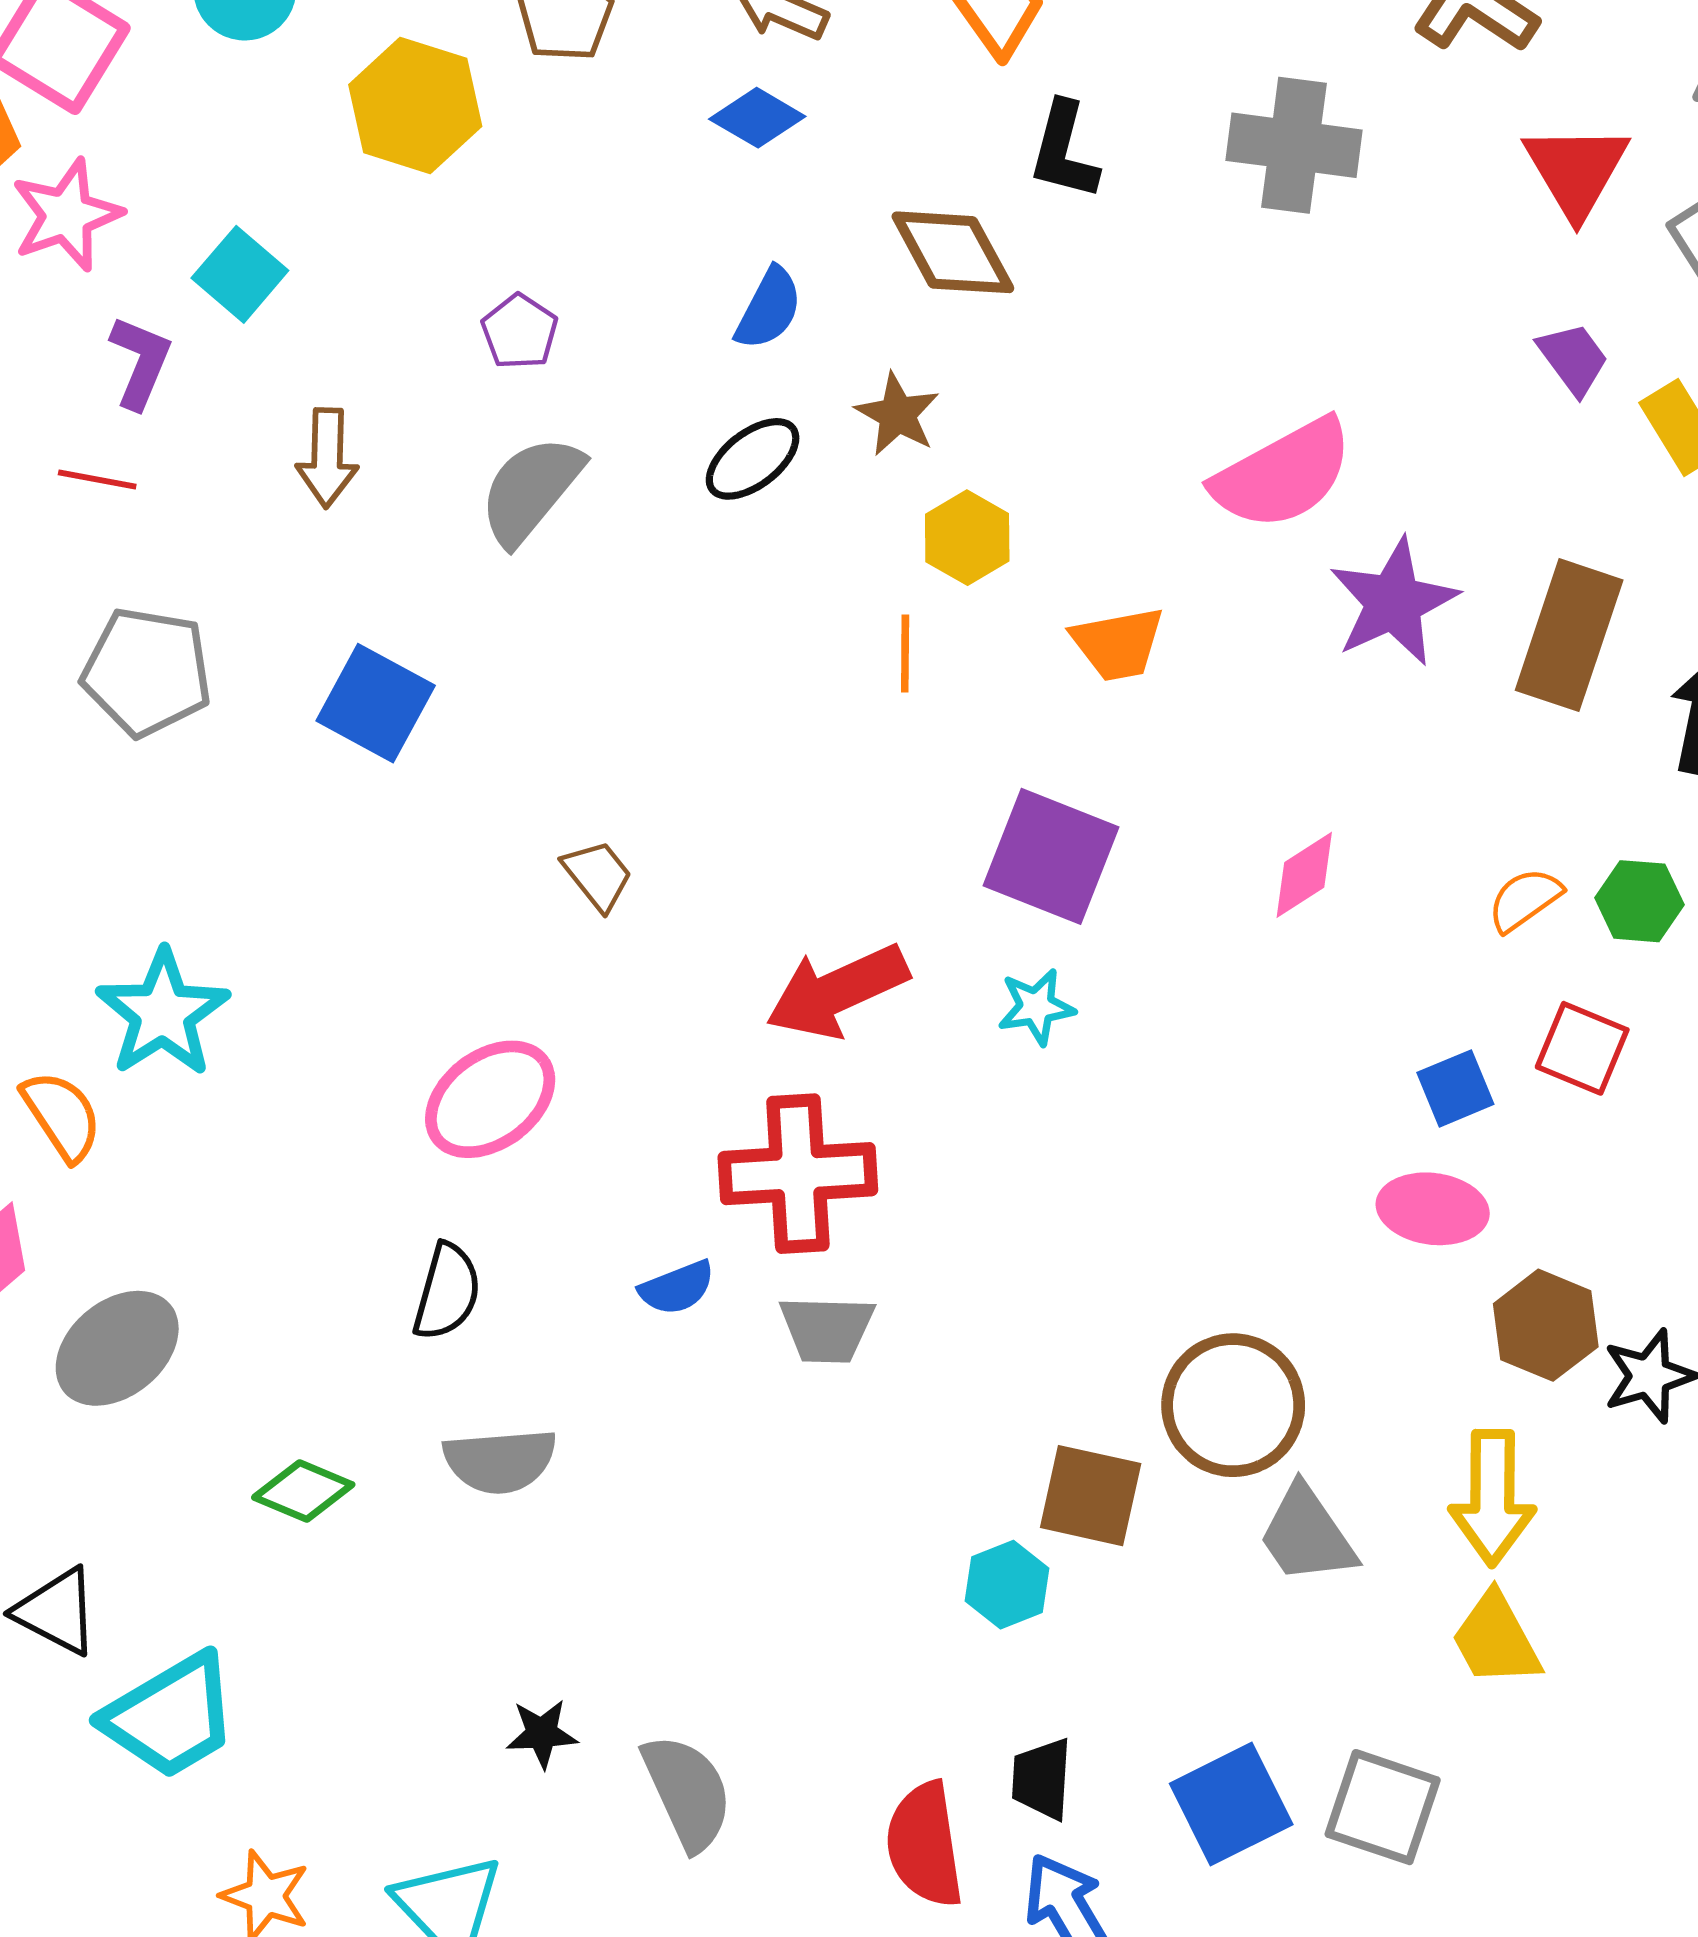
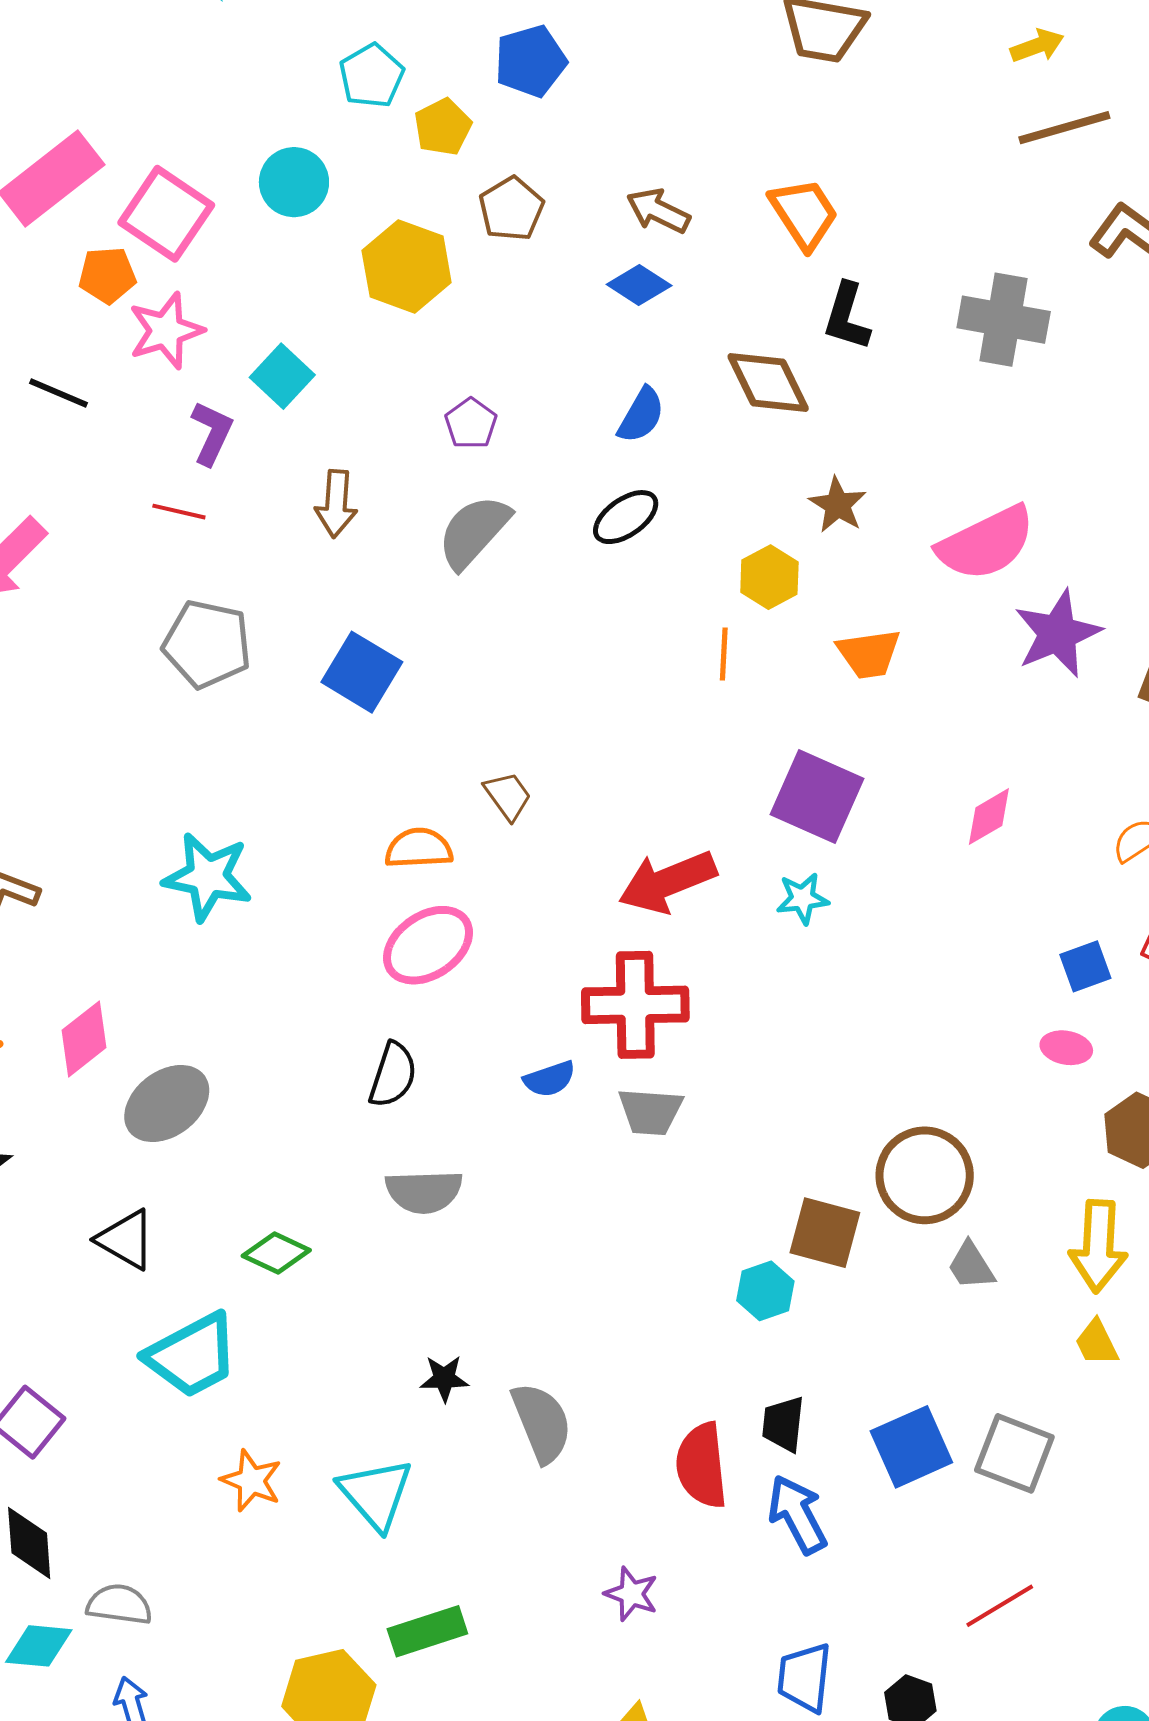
brown star: (897, 414) -> (838, 505), moved
cyan star: (163, 1013) -> (208, 877), turned -30
orange semicircle: (62, 1116) -> (419, 848), moved, turned -62
pink ellipse: (1433, 1209) -> (1066, 1048), size x0.7
green diamond: (303, 1491) -> (276, 1253), moved
gray trapezoid: (1307, 1535) -> (971, 1266), size x0.7
black triangle: (57, 1611) -> (126, 1240), moved
yellow trapezoid: (1496, 1639) -> (1097, 1343), size x0.7

